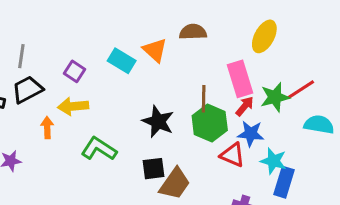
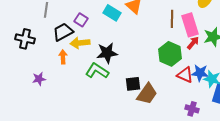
black trapezoid: (27, 90) -> (63, 32), moved
brown line: (204, 99) -> (172, 19), moved
black star: (158, 121) -> (107, 53), moved, turned -30
blue star: (251, 134) -> (200, 73), moved

